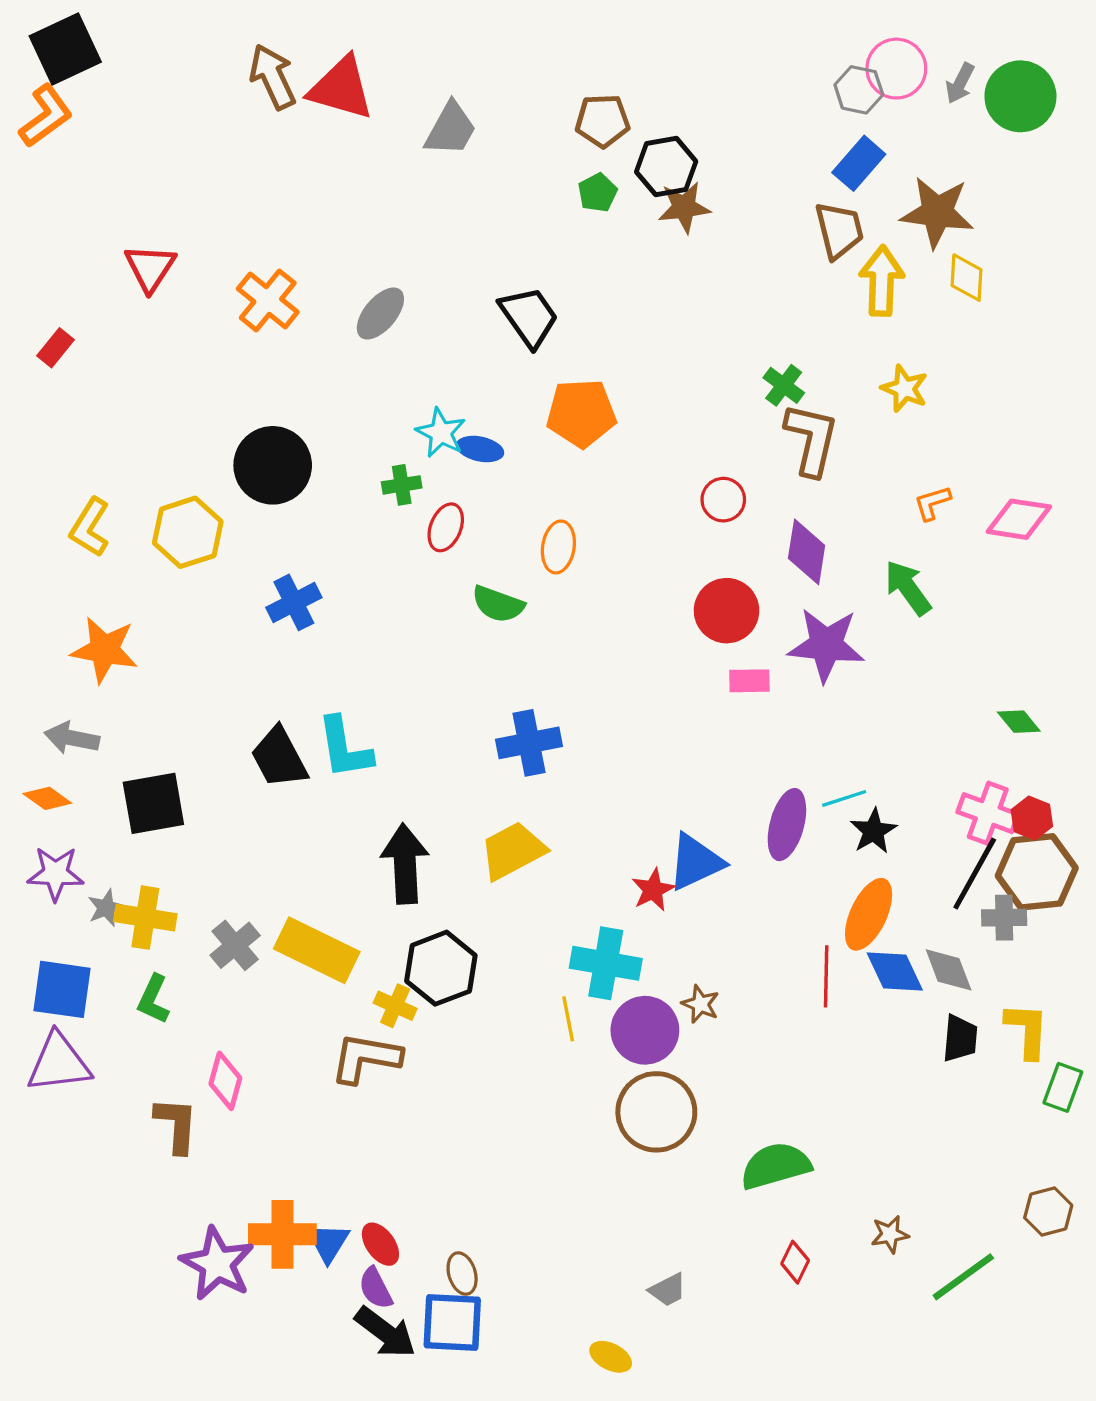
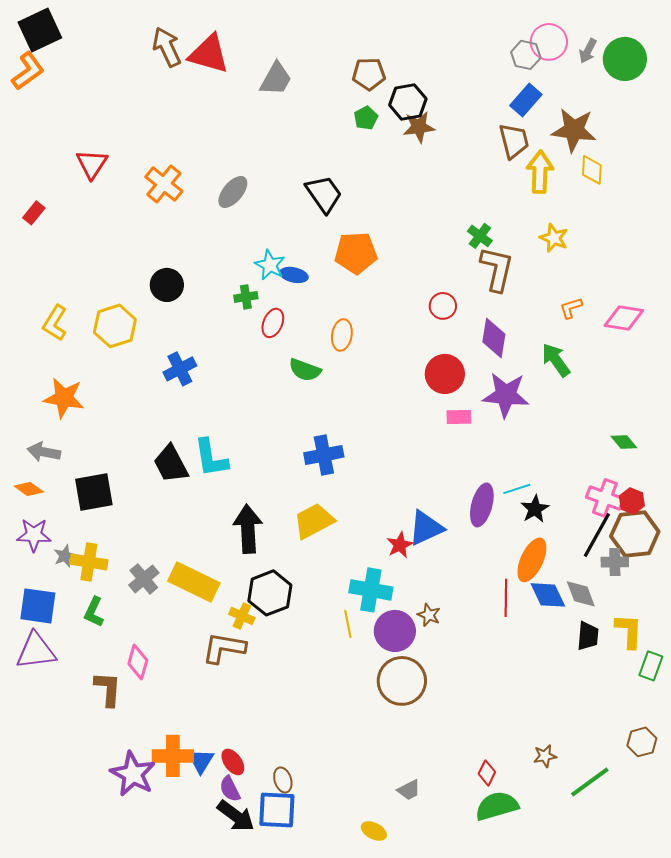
black circle: (273, 465) -> (167, 285), size x0.7
green semicircle: (776, 1166) -> (497, 806), moved

